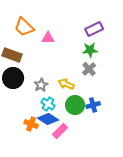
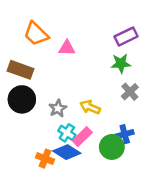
gray cross: (89, 69) -> (130, 92), moved
green circle: (75, 105) -> (112, 147), moved
pink rectangle: (60, 131) -> (82, 137), moved

